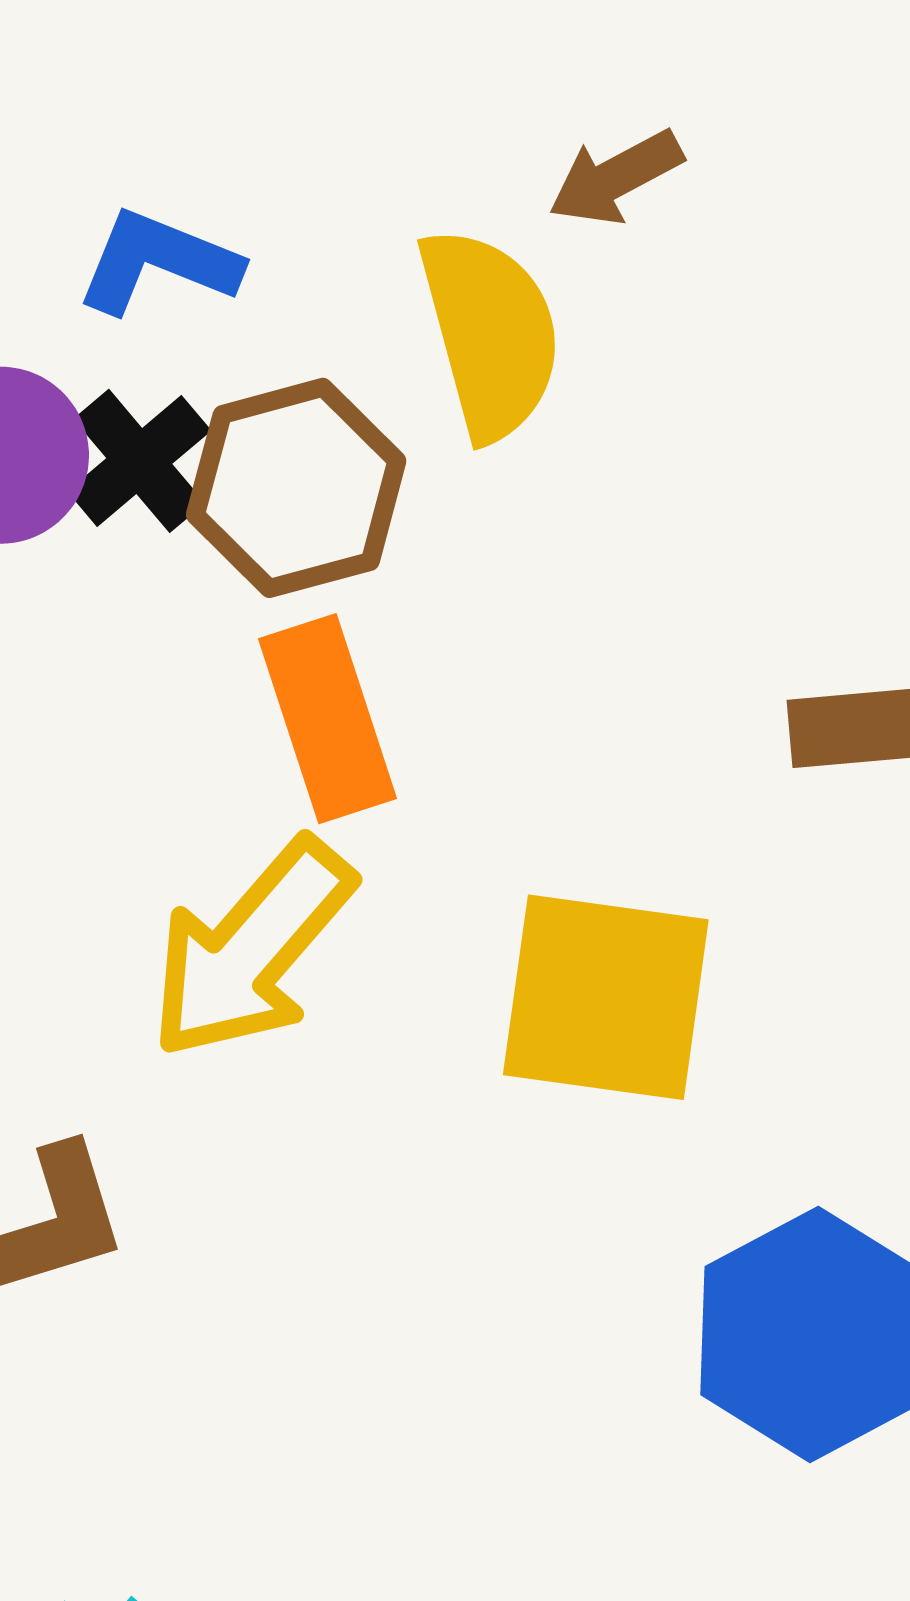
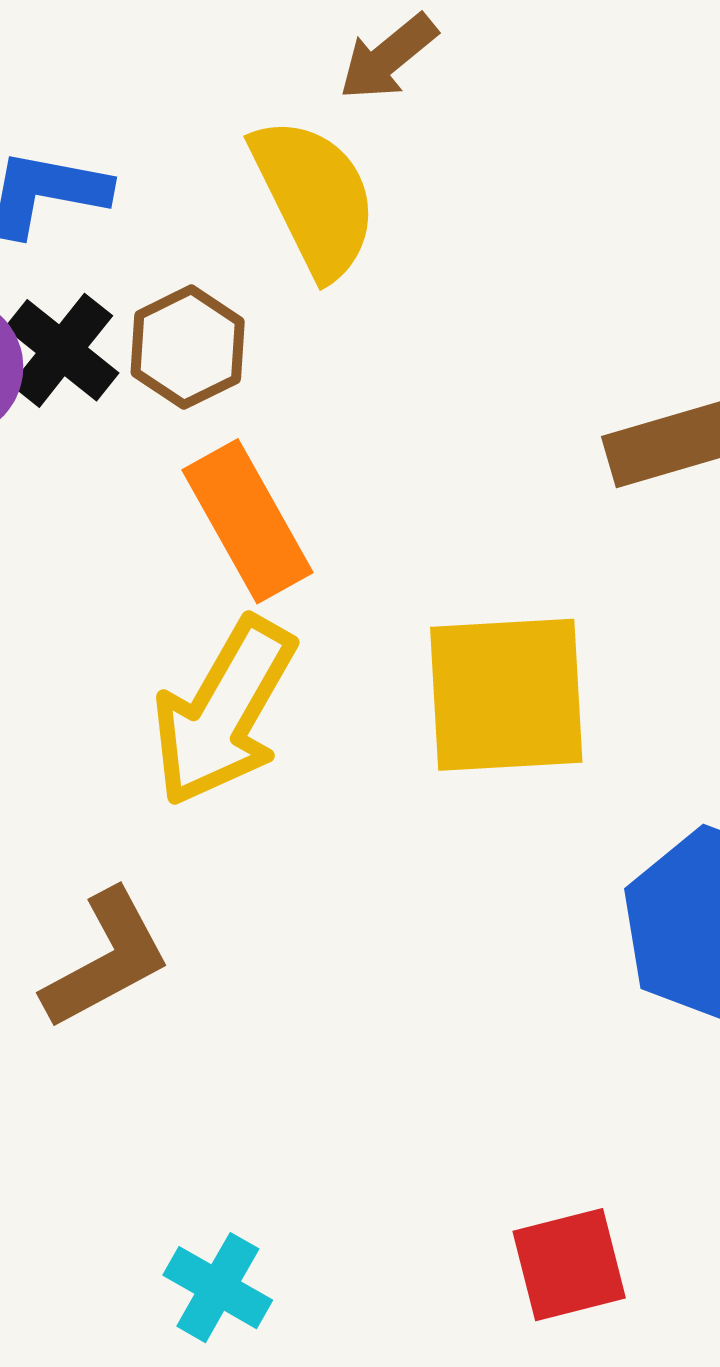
brown hexagon: (296, 488) -> (188, 347), size x0.7

